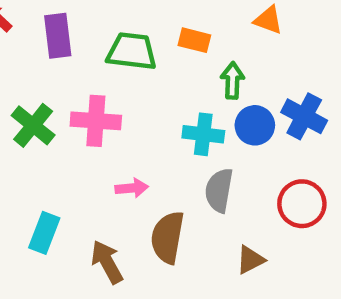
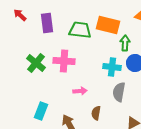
orange rectangle: (194, 40) -> (108, 25), size x1.6
brown semicircle: (167, 237) -> (96, 113), size x0.6

